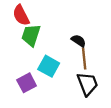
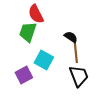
red semicircle: (21, 15) -> (36, 14), moved

